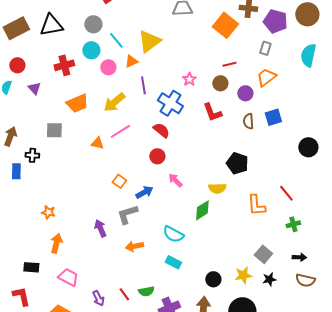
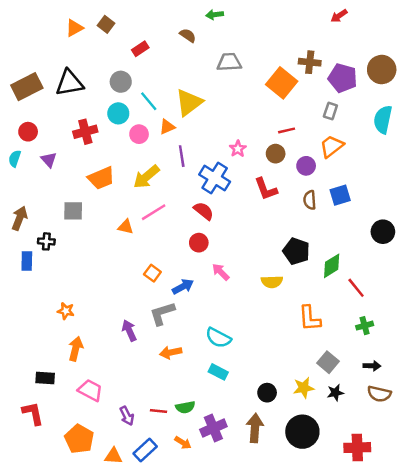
orange L-shape: (256, 205) -> (310, 318), moved
green diamond: (202, 210) -> (332, 266), moved
red line: (124, 294) -> (159, 411), turned -48

